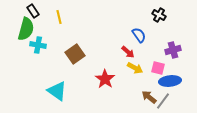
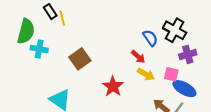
black rectangle: (33, 11) -> (50, 12), moved
black cross: (159, 15) -> (175, 30), moved, size x1.5
blue ellipse: (170, 81) -> (184, 89), turned 35

